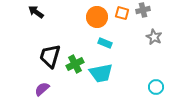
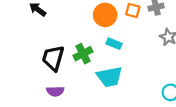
green cross: (75, 64) -> (83, 54), moved
purple semicircle: (42, 89) -> (55, 91), moved, turned -140

